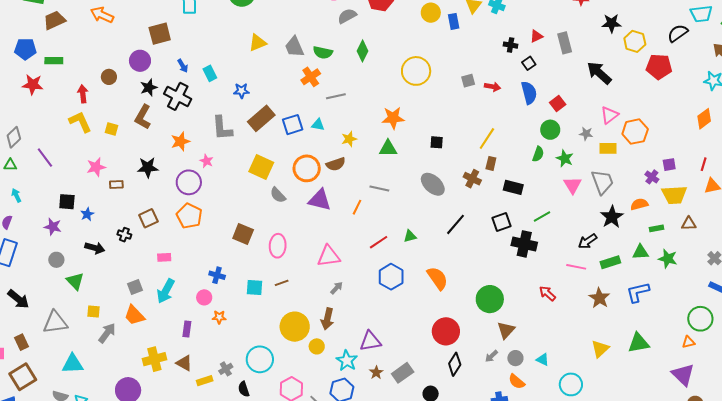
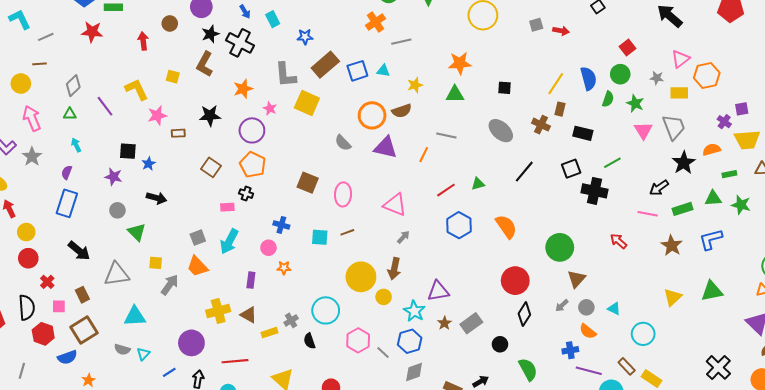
blue semicircle: (529, 93) -> (589, 78), moved
yellow L-shape: (80, 122) -> (137, 89), moved
yellow square: (261, 167) -> (307, 103), moved
brown square: (148, 218) -> (211, 167), turned -30
black cross: (124, 235) -> (246, 194), moved
pink triangle: (329, 256) -> (395, 205), turned 30

